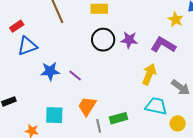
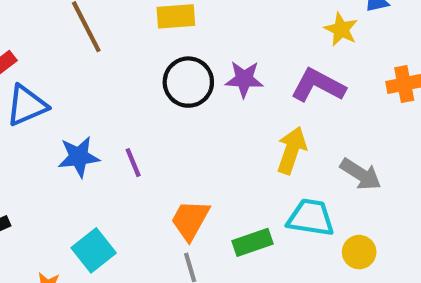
purple line: (75, 75) -> (133, 163), turned 32
orange trapezoid: (87, 106) -> (190, 220), moved
cyan square: (54, 115) -> (94, 250), turned -36
green rectangle: (118, 118) -> (253, 242), moved

